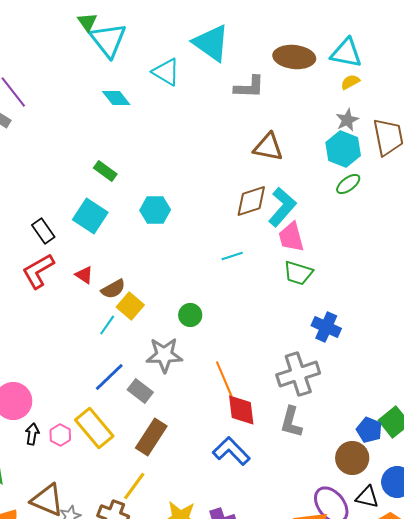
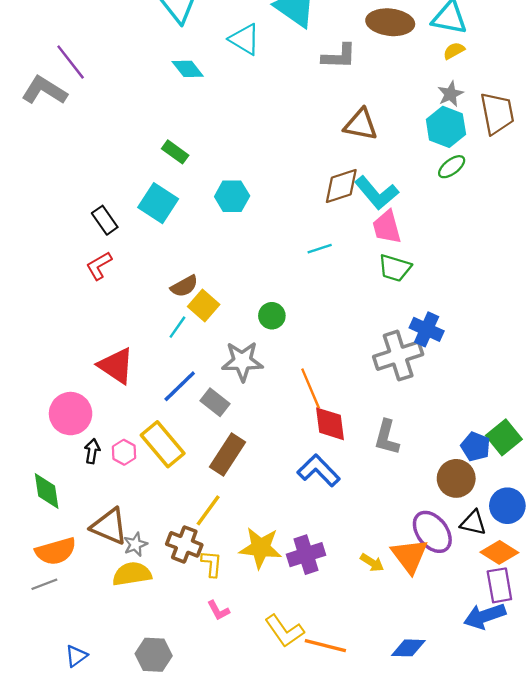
cyan L-shape: (282, 207) -> (377, 193), turned 99
red L-shape: (38, 271) -> (99, 266), size x0.7
red triangle: (84, 275) -> (116, 366), moved, size x1.8
gray cross: (298, 374) -> (398, 356), moved

